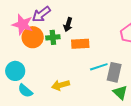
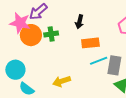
black arrow: (68, 25) -> (79, 22), moved
orange rectangle: (80, 44) -> (90, 43), moved

